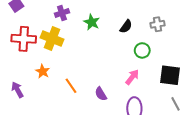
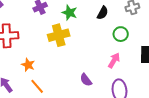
yellow cross: (52, 39) -> (59, 35), moved, turned -30
orange line: (71, 86) -> (37, 86), moved

